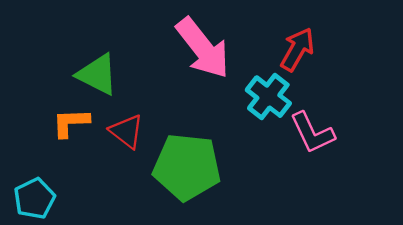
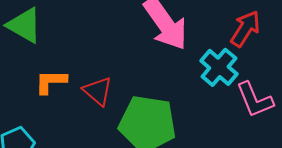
green triangle: (97, 74) -> (24, 25), moved

